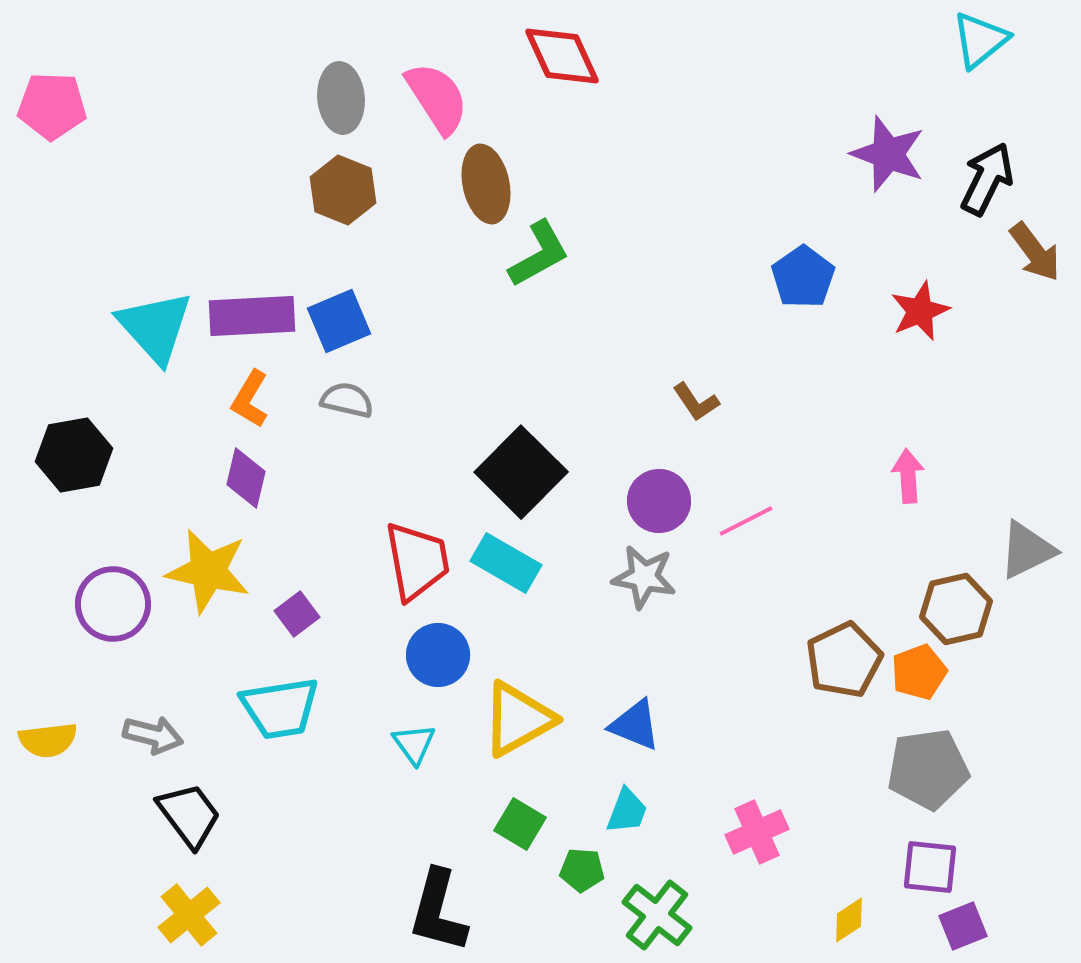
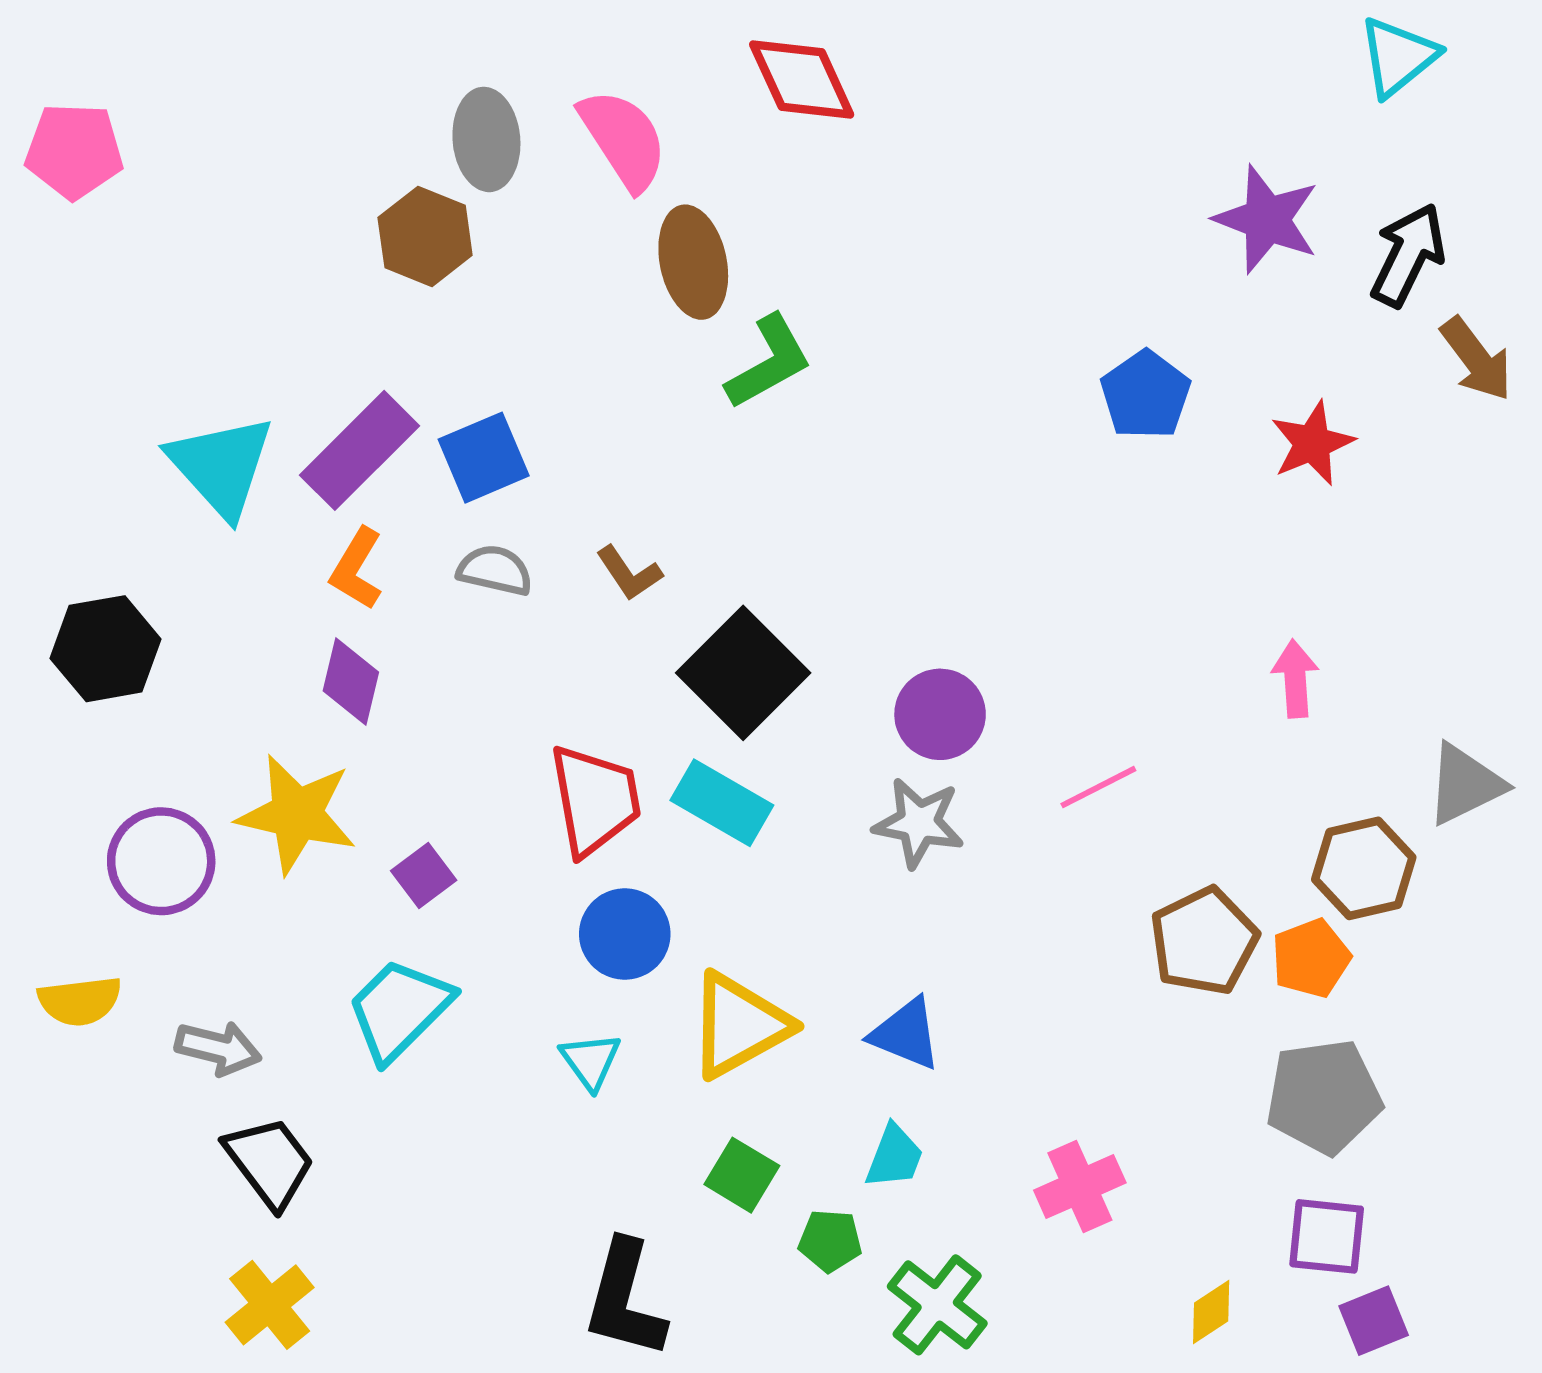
brown hexagon: (343, 190) -> (425, 236), moved
purple rectangle: (252, 316) -> (359, 450), turned -42
brown L-shape: (696, 402) -> (629, 573), moved
pink line: (746, 521) -> (1098, 787), moved
cyan trapezoid: (280, 708) -> (399, 1010), turned 144
yellow semicircle: (48, 740) -> (80, 1001), moved

